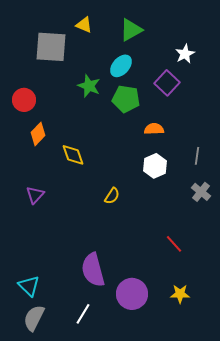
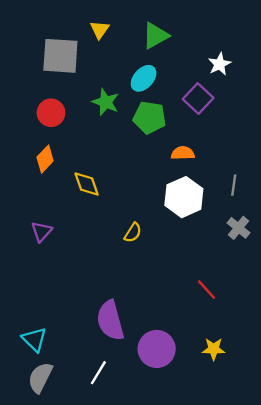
yellow triangle: (84, 25) -> (100, 30), turned 42
red circle: (24, 100) -> (51, 113), moved
white hexagon: (155, 166) -> (184, 197), size x1.4

